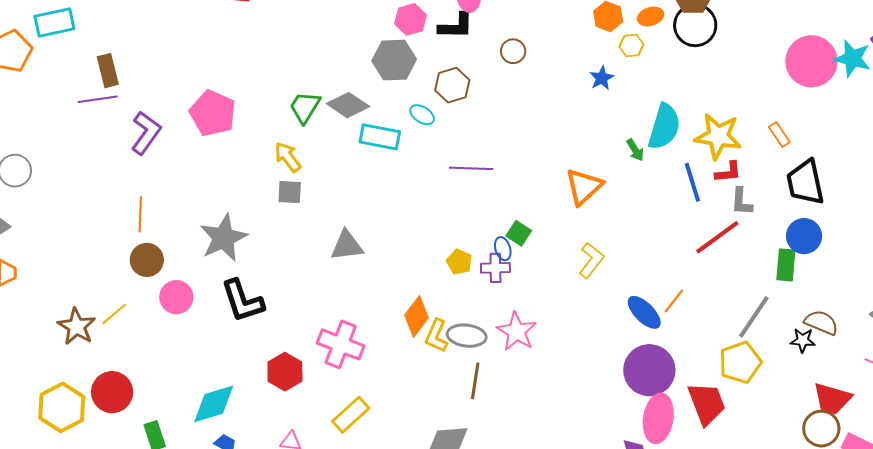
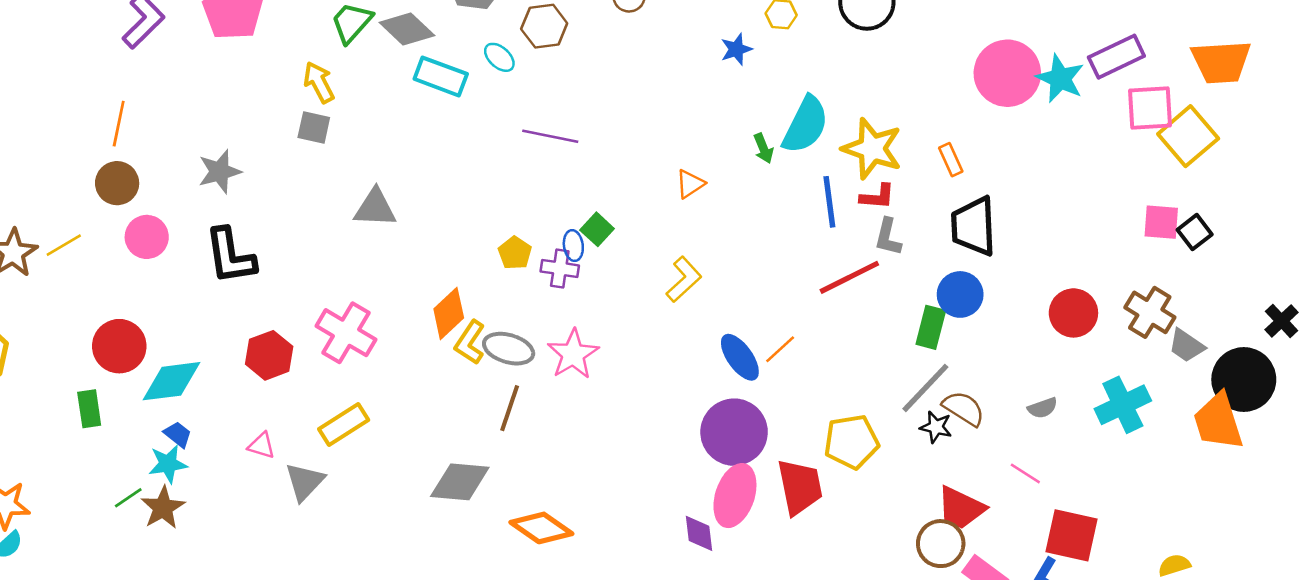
orange triangle: (584, 187) -> (690, 184), size x0.6
gray star: (223, 238) -> (220, 172), size x0.7
gray line: (754, 317) -> (925, 388), moved
red circle: (112, 392) -> (119, 346), moved

